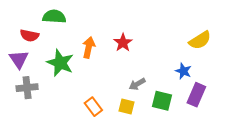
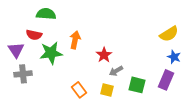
red semicircle: (29, 36) -> (34, 35), moved
red star: (123, 43) -> (104, 55), moved
green star: (60, 63) -> (51, 53), turned -30
blue star: (183, 71) -> (174, 57), moved

